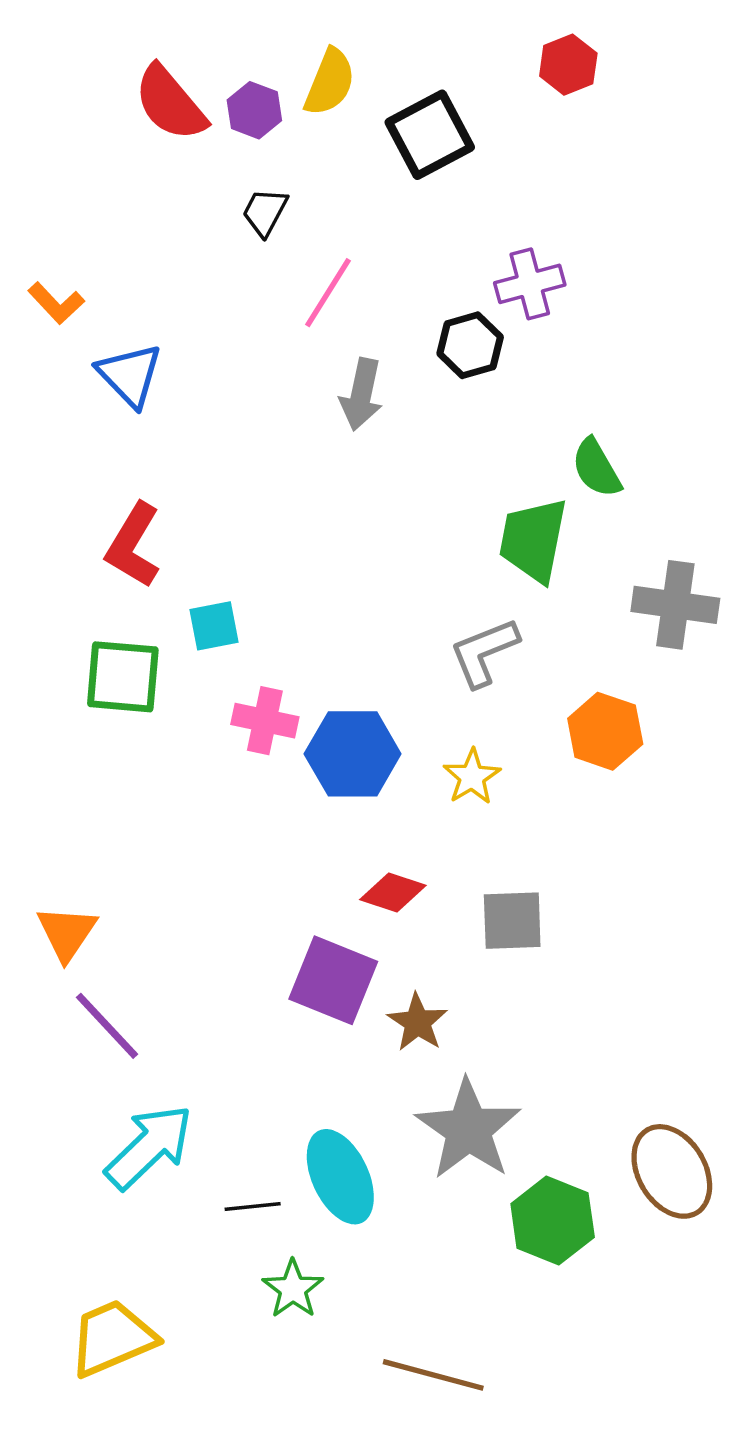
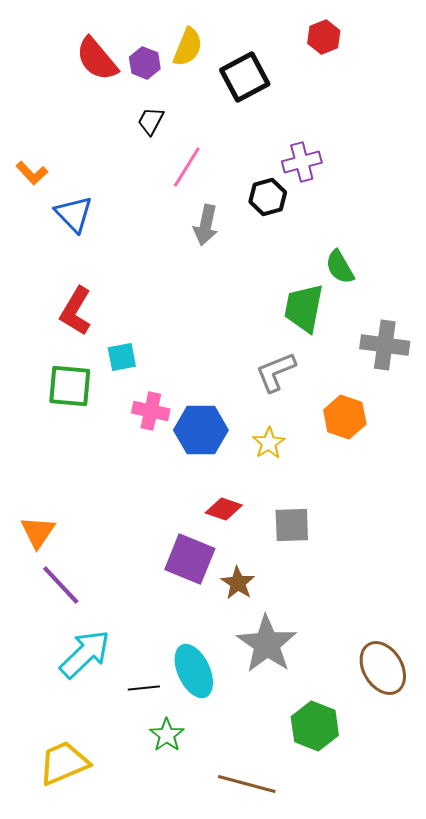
green hexagon: (553, 1221) -> (315, 726), moved

